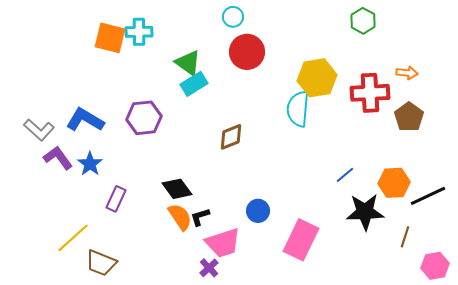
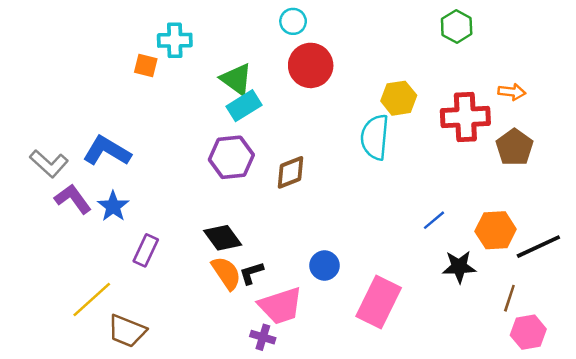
orange square: (110, 38) -> (146, 65), moved, size x0.6
yellow hexagon: (317, 78) -> (399, 98), size x0.7
purple hexagon: (144, 118) -> (231, 157), moved
black star: (365, 212) -> (459, 267), size x0.7
pink hexagon: (435, 266) -> (528, 332), moved
purple cross: (209, 268) -> (263, 337), turned -30

